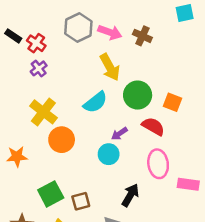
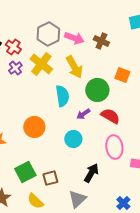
cyan semicircle: (95, 102) -> (62, 96), turned -60
orange square: (173, 102) -> (122, 75), moved
yellow cross: (43, 112) -> (41, 64), moved
purple arrow: (119, 134) -> (83, 114), moved

